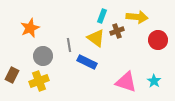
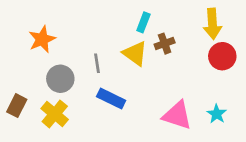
yellow arrow: (137, 17) -> (212, 24), moved, turned 80
blue rectangle: (87, 62) -> (111, 98), moved
yellow cross: (39, 81) -> (55, 114), turned -30

